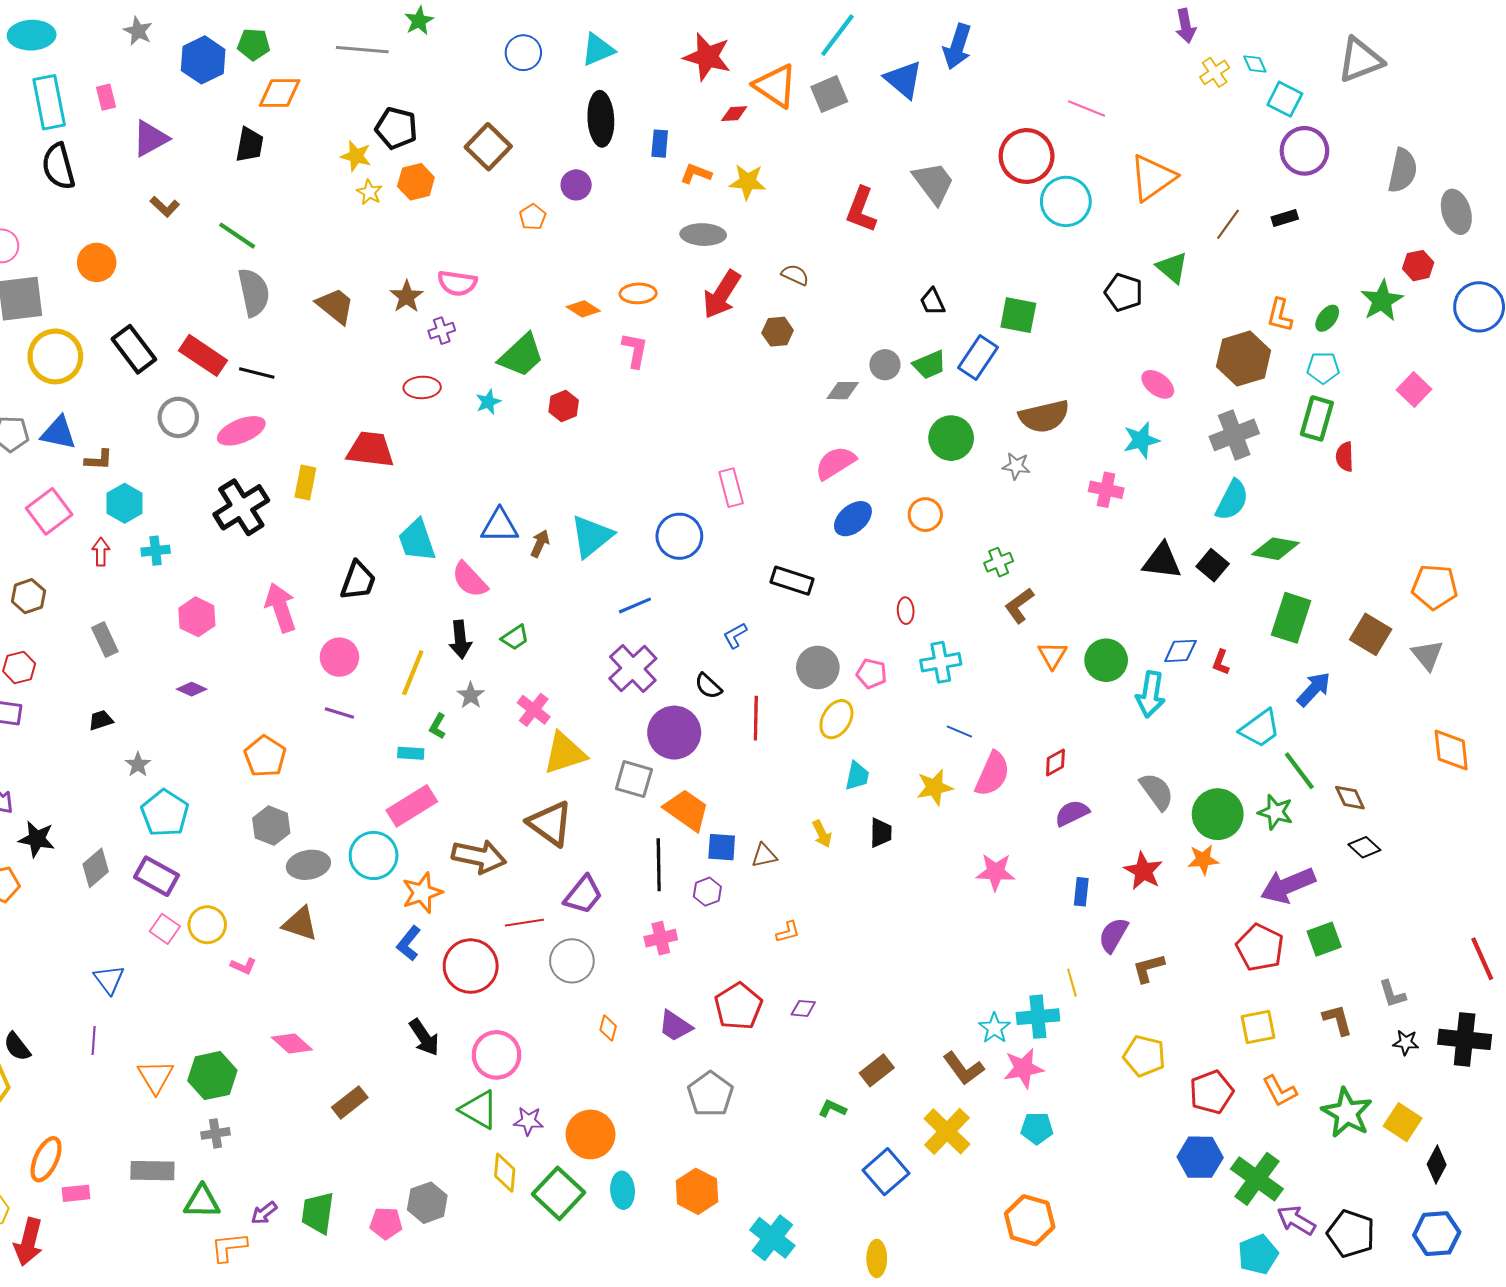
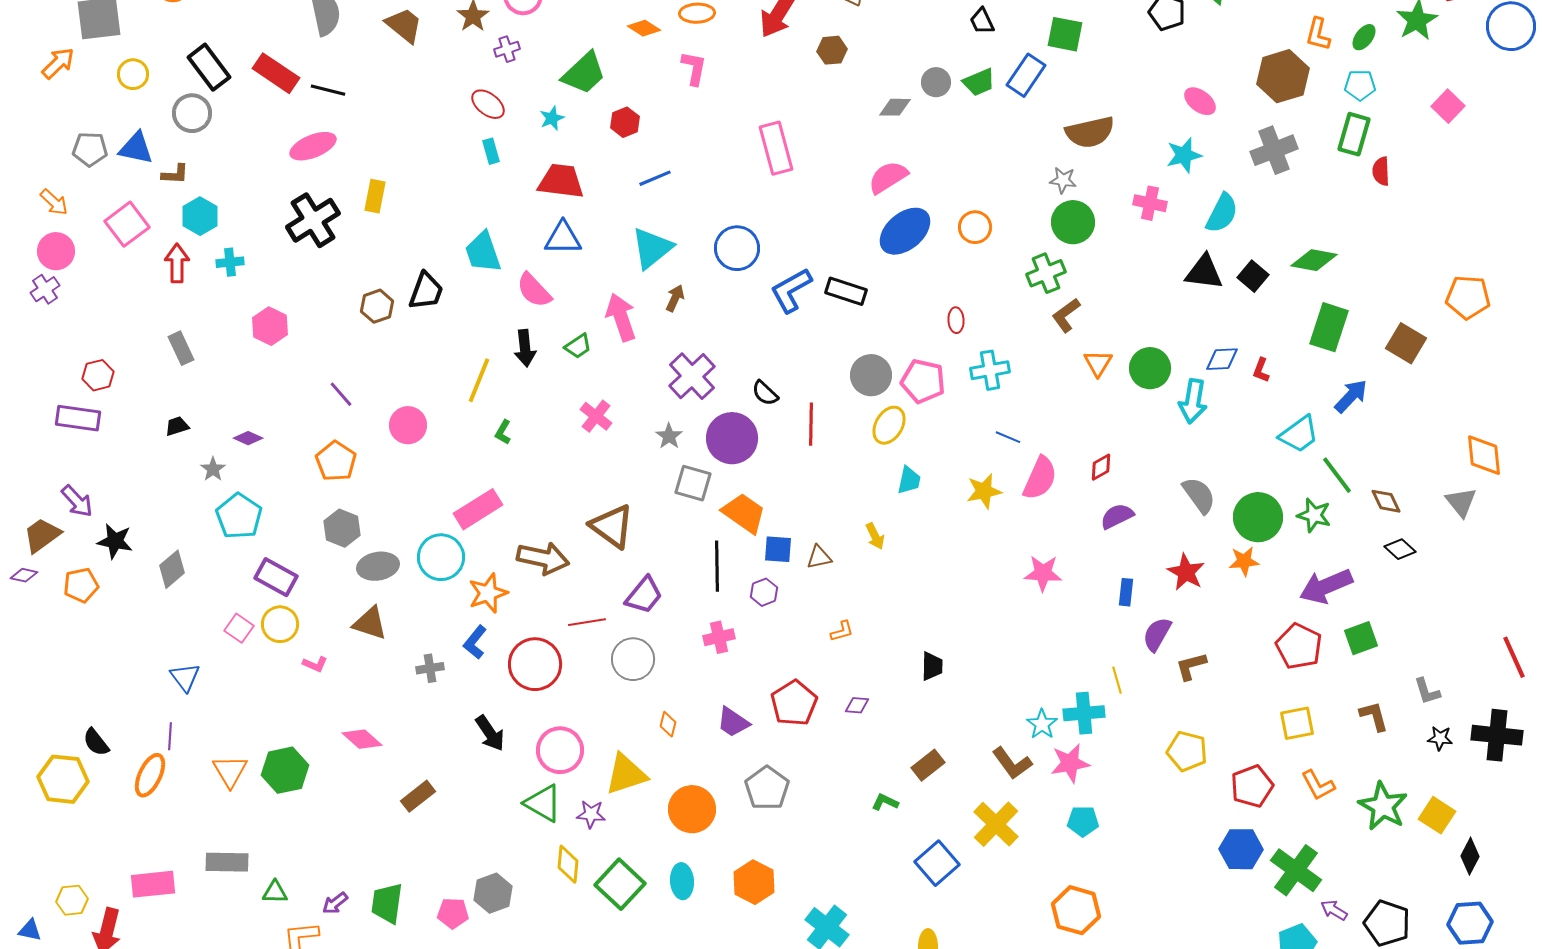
yellow circle: (55, 356) -> (133, 74), size x0.6
red ellipse: (422, 387) -> (488, 104), turned 40
gray circle: (178, 417) -> (192, 113), moved
green circle: (951, 438) -> (1073, 222), moved
red trapezoid: (370, 449) -> (561, 181), moved
pink rectangle: (731, 488) -> (776, 148), moved, size x1.4
cyan semicircle: (1232, 500) -> (1222, 213), moved
blue ellipse: (853, 519) -> (905, 231), size x1.4
brown arrow: (540, 543) -> (675, 298), moved
red arrow: (101, 552) -> (177, 263), size x1.4
green cross: (999, 562) -> (1046, 273), size x1.4
brown hexagon: (28, 596) -> (377, 306), moved
blue line: (635, 605) -> (655, 178), moved
pink arrow: (281, 608) -> (621, 317), moved
blue L-shape: (735, 635) -> (791, 290), moved, size x1.8
gray triangle: (1427, 655) -> (1461, 502), moved
pink circle: (339, 657) -> (408, 425), moved
pink pentagon: (872, 674) -> (923, 381), size x1.5
purple diamond: (192, 689) -> (248, 438), moved
gray star: (471, 695) -> (669, 436), moved
purple line: (339, 713) -> (341, 394), moved, turned 32
cyan rectangle: (411, 753) -> (491, 151), moved, turned 70
yellow triangle: (565, 753) -> (626, 774), moved
black trapezoid: (881, 833) -> (932, 666), moved
purple rectangle: (157, 876) -> (276, 577), moved
gray cross: (215, 1133) -> (430, 668), moved
orange circle: (591, 1134) -> (692, 809), moved
orange ellipse: (46, 1159) -> (150, 775), moved
pink rectangle: (76, 1193) -> (153, 884), size x1.6
green triangle: (202, 1202) -> (275, 892), size x0.7
purple arrow: (1296, 1220) -> (1334, 910), size x0.7

